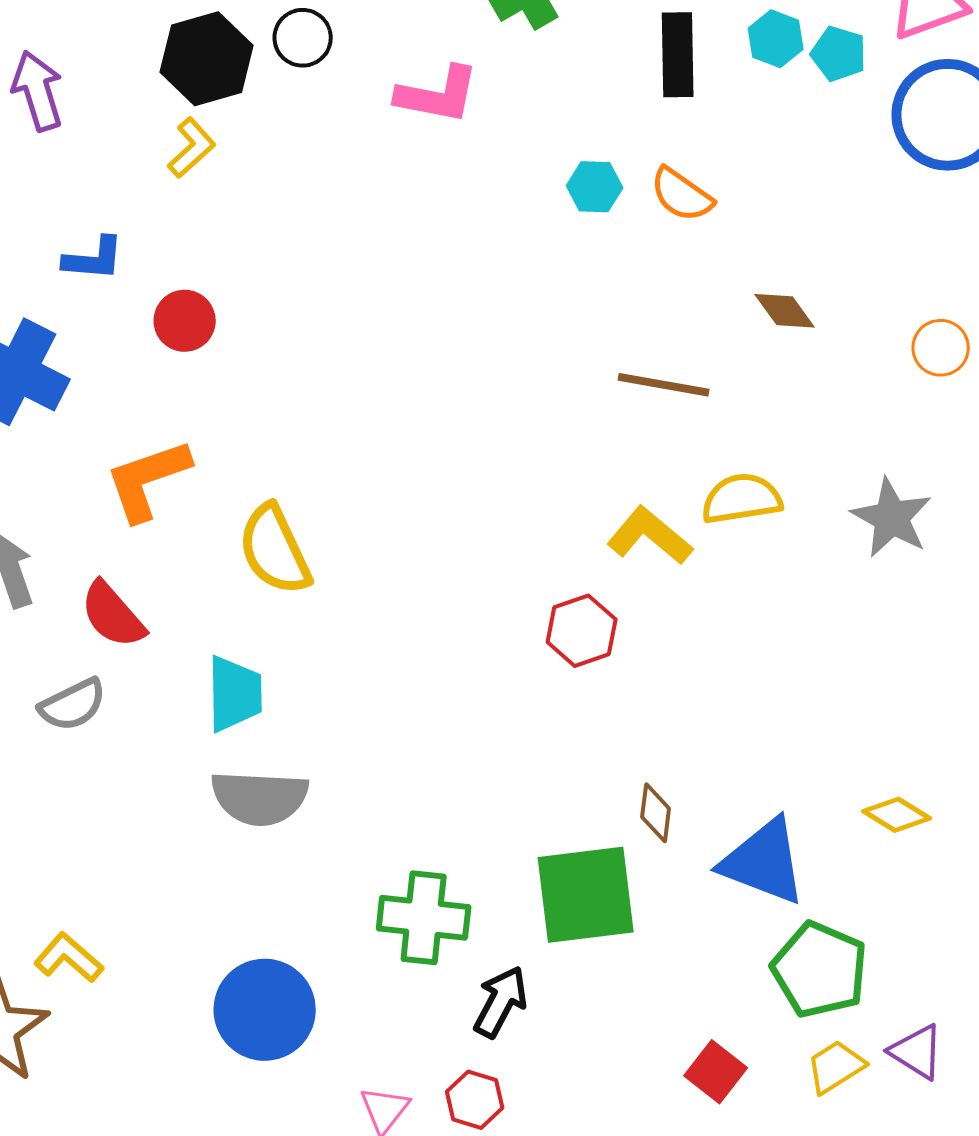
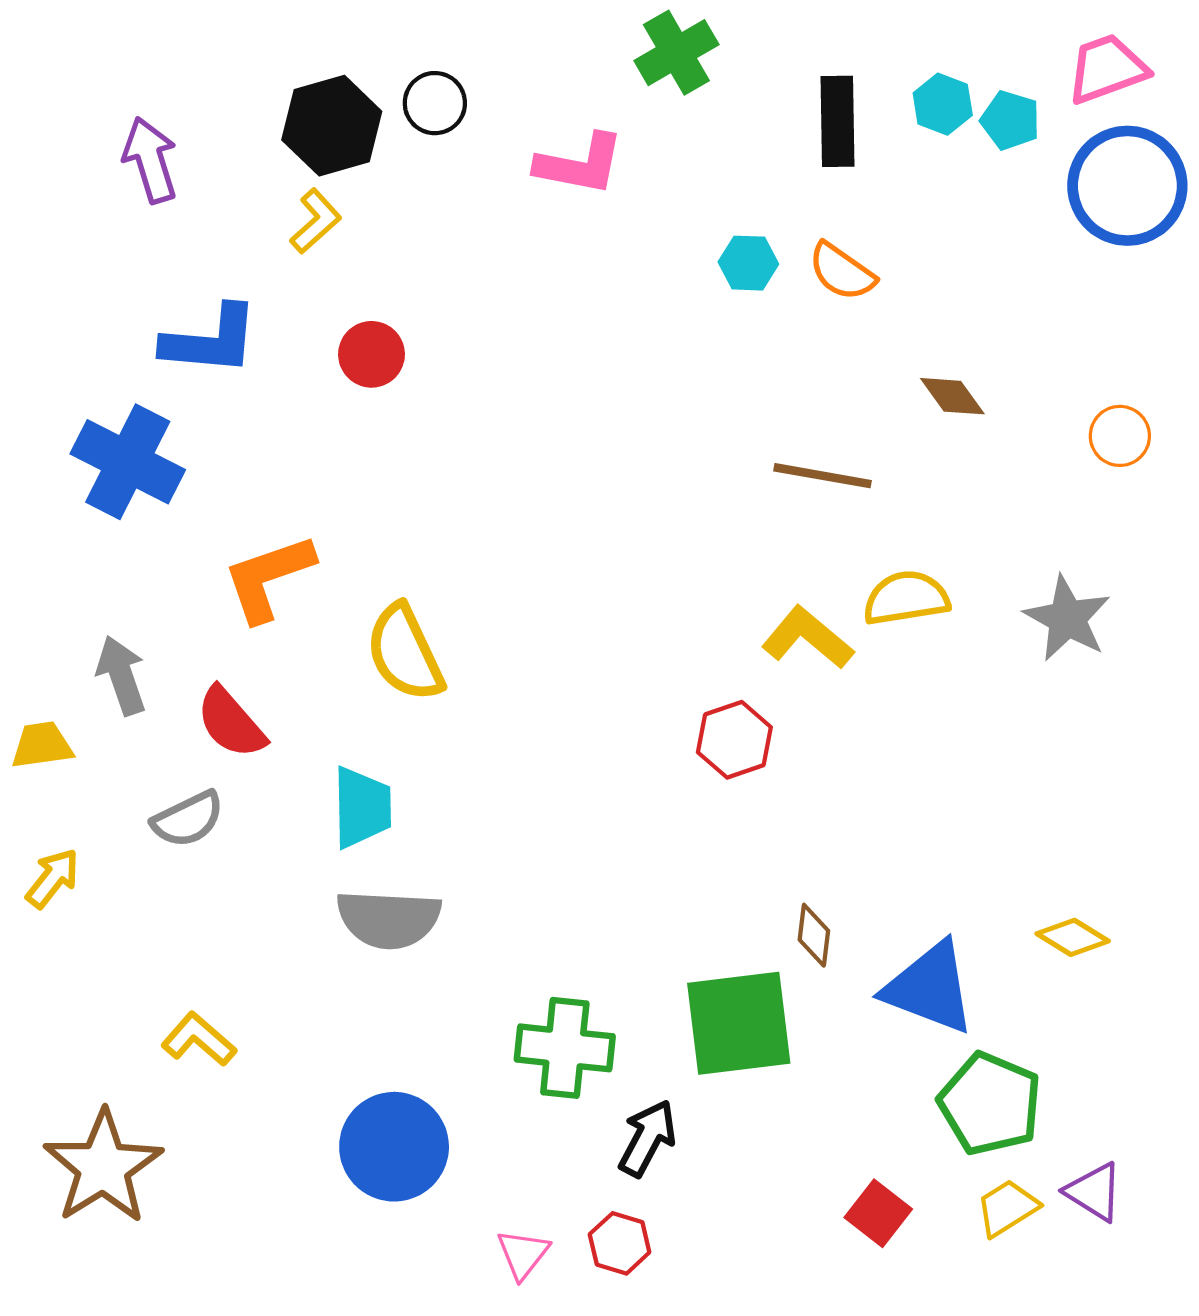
blue L-shape: (94, 259) -> (210, 340), size x1.5
red circle: (185, 321) -> (371, 354), moved
yellow L-shape: (69, 958) -> (199, 1039), moved

